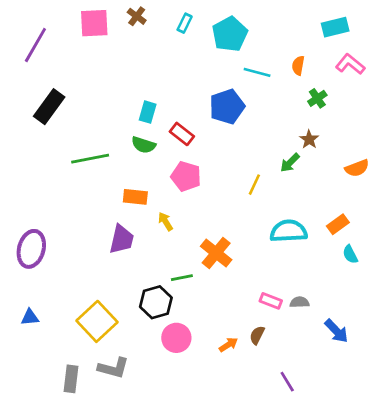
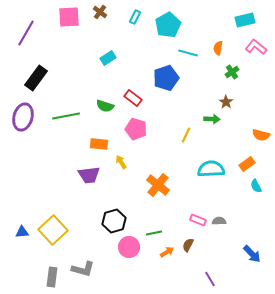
cyan rectangle: (148, 112) -> (108, 58), moved, turned 42
green arrow: (290, 163) -> (212, 119), turned -133
orange semicircle: (357, 168) -> (261, 135), moved, turned 36
purple trapezoid: (122, 239) -> (89, 175), turned 70
purple ellipse: (31, 249) -> (23, 117), moved
green line: (182, 278) -> (154, 233), moved
yellow square: (97, 321) -> (53, 230), moved
blue arrow: (336, 331) -> (252, 254), moved

